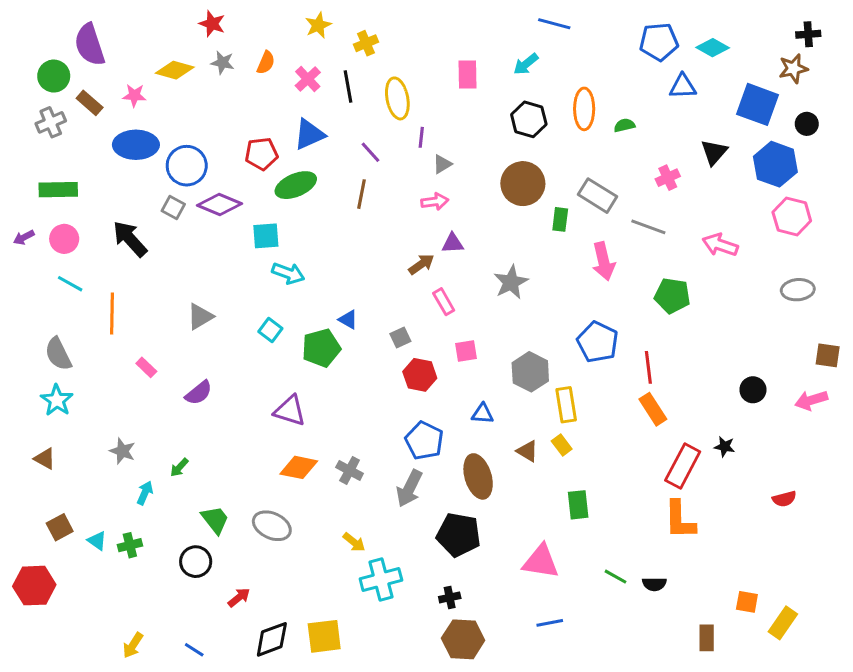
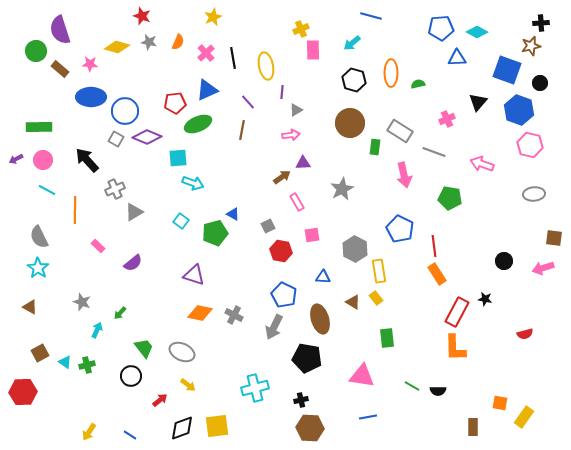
yellow cross: (366, 43) -> (301, 29), moved
gray cross: (51, 122) -> (115, 189), moved
yellow arrow: (354, 542) -> (188, 385), moved

